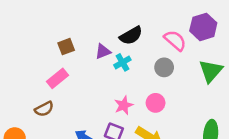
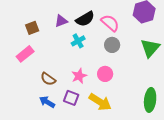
pink semicircle: (175, 40) -> (110, 23), moved
purple triangle: (103, 51) -> (61, 21), moved
brown semicircle: (44, 109) -> (48, 79), moved, turned 63

